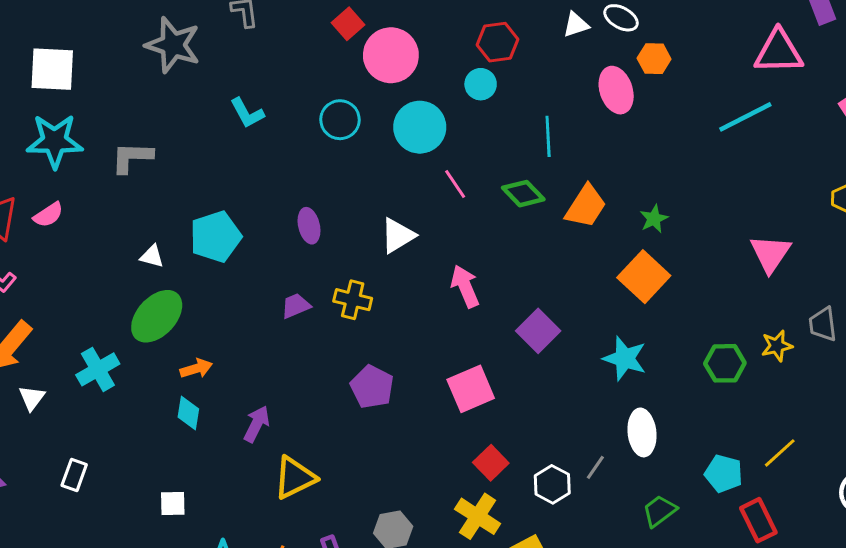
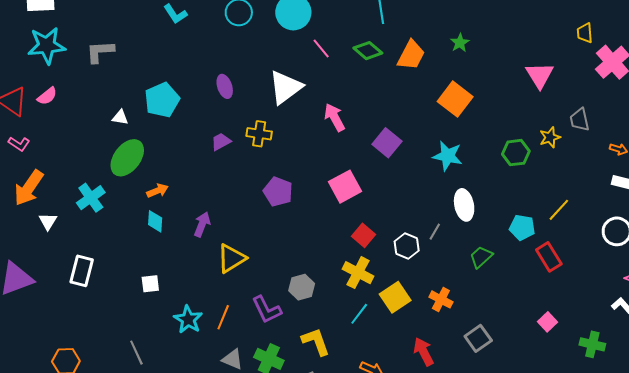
green star: (654, 219) -> (460, 43), moved
white triangle: (398, 236) -> (285, 87), size x1.4
white rectangle: (74, 475) -> (82, 271), size x1.4

